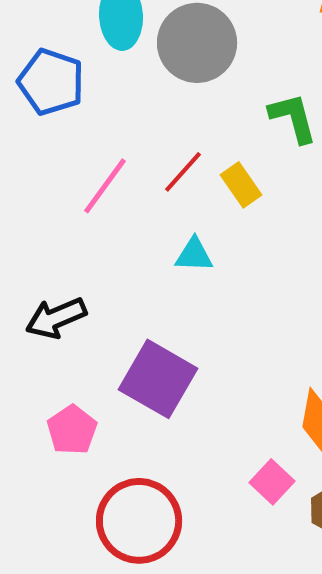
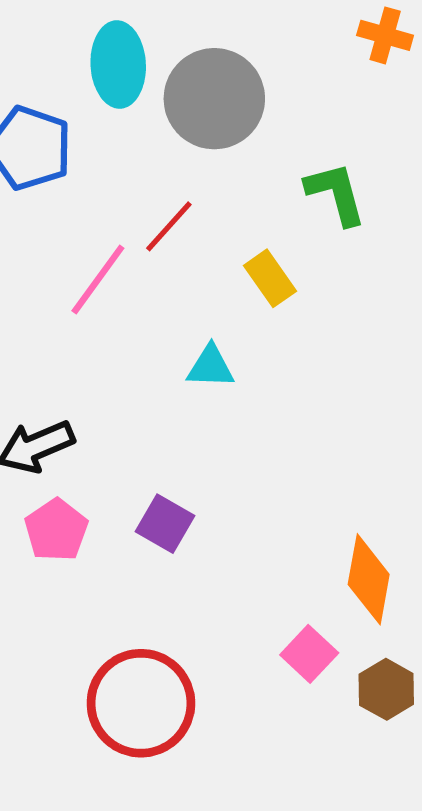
red line: (183, 172) -> (169, 226), moved
purple square: (158, 379) -> (165, 524), size x0.6
pink pentagon: (72, 430) -> (56, 530), moved

